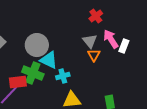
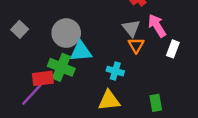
white rectangle: (124, 46) -> (173, 49), moved
cyan triangle: (49, 60) -> (81, 51), turned -30
cyan cross: (63, 76) -> (115, 71), moved, turned 32

